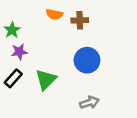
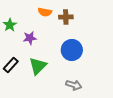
purple star: (19, 52) -> (30, 38), moved
gray arrow: (89, 102) -> (74, 85), turned 35

